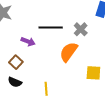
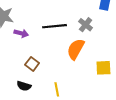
purple arrow: (28, 42) -> (21, 33), moved
brown square: (16, 62) -> (32, 64), moved

